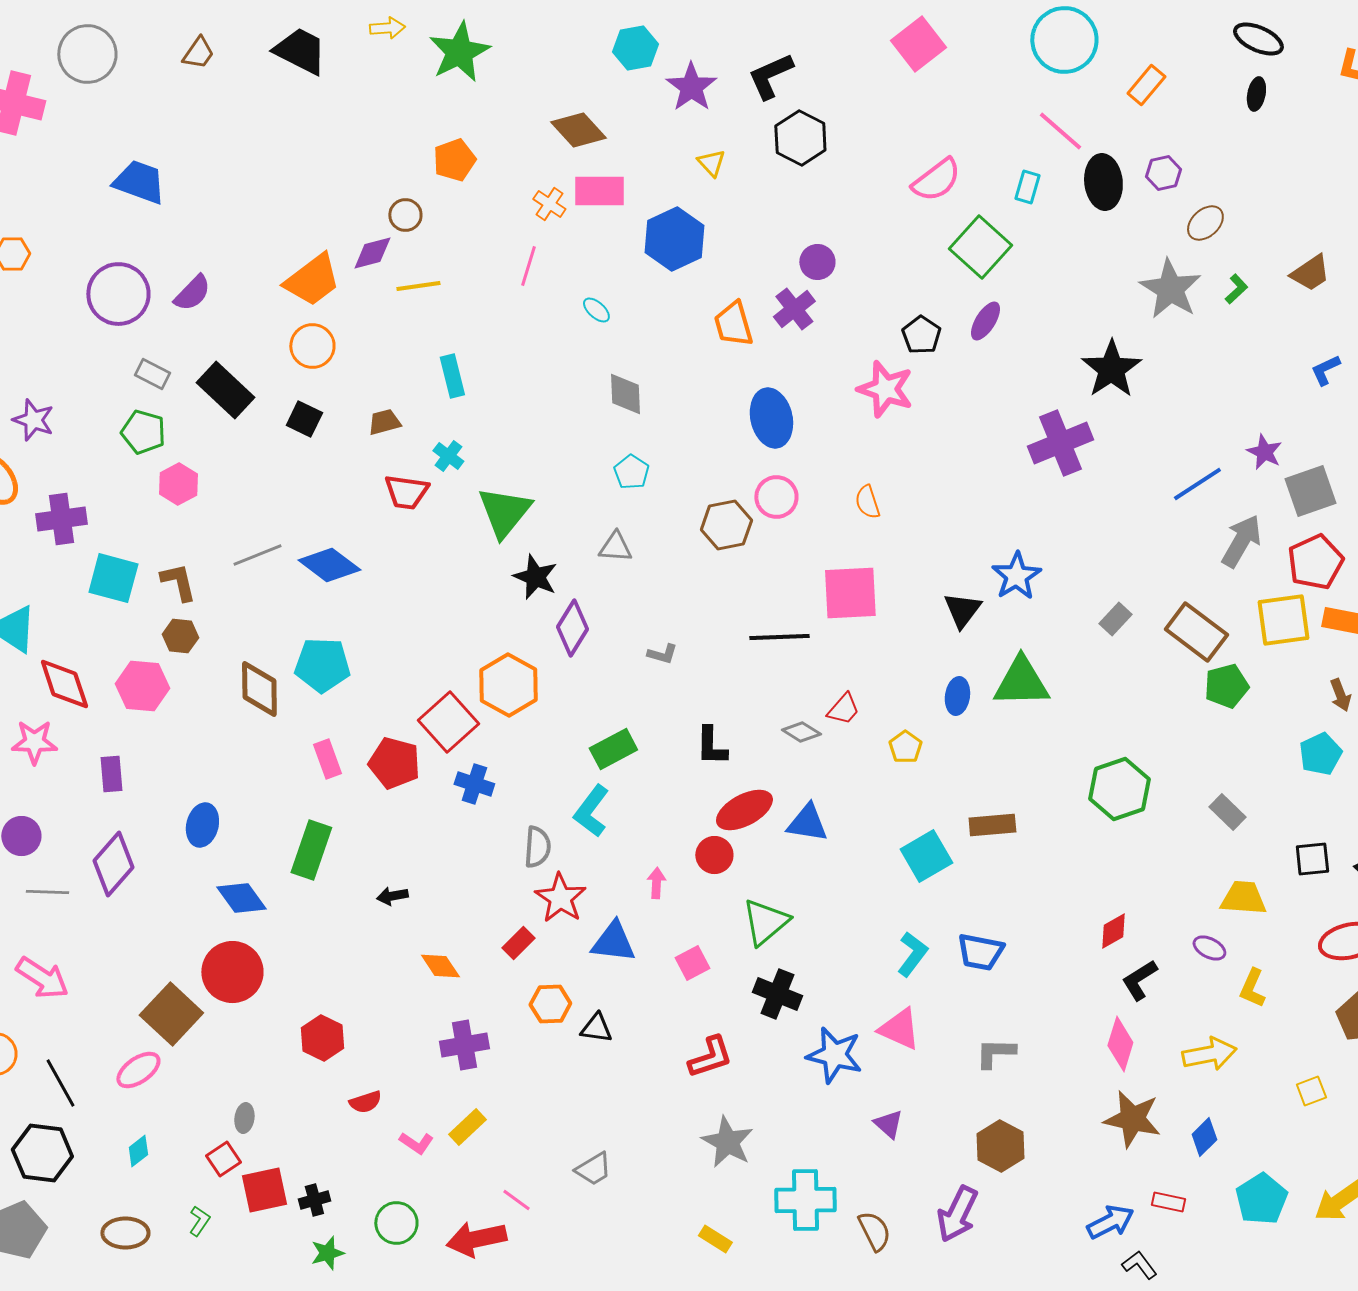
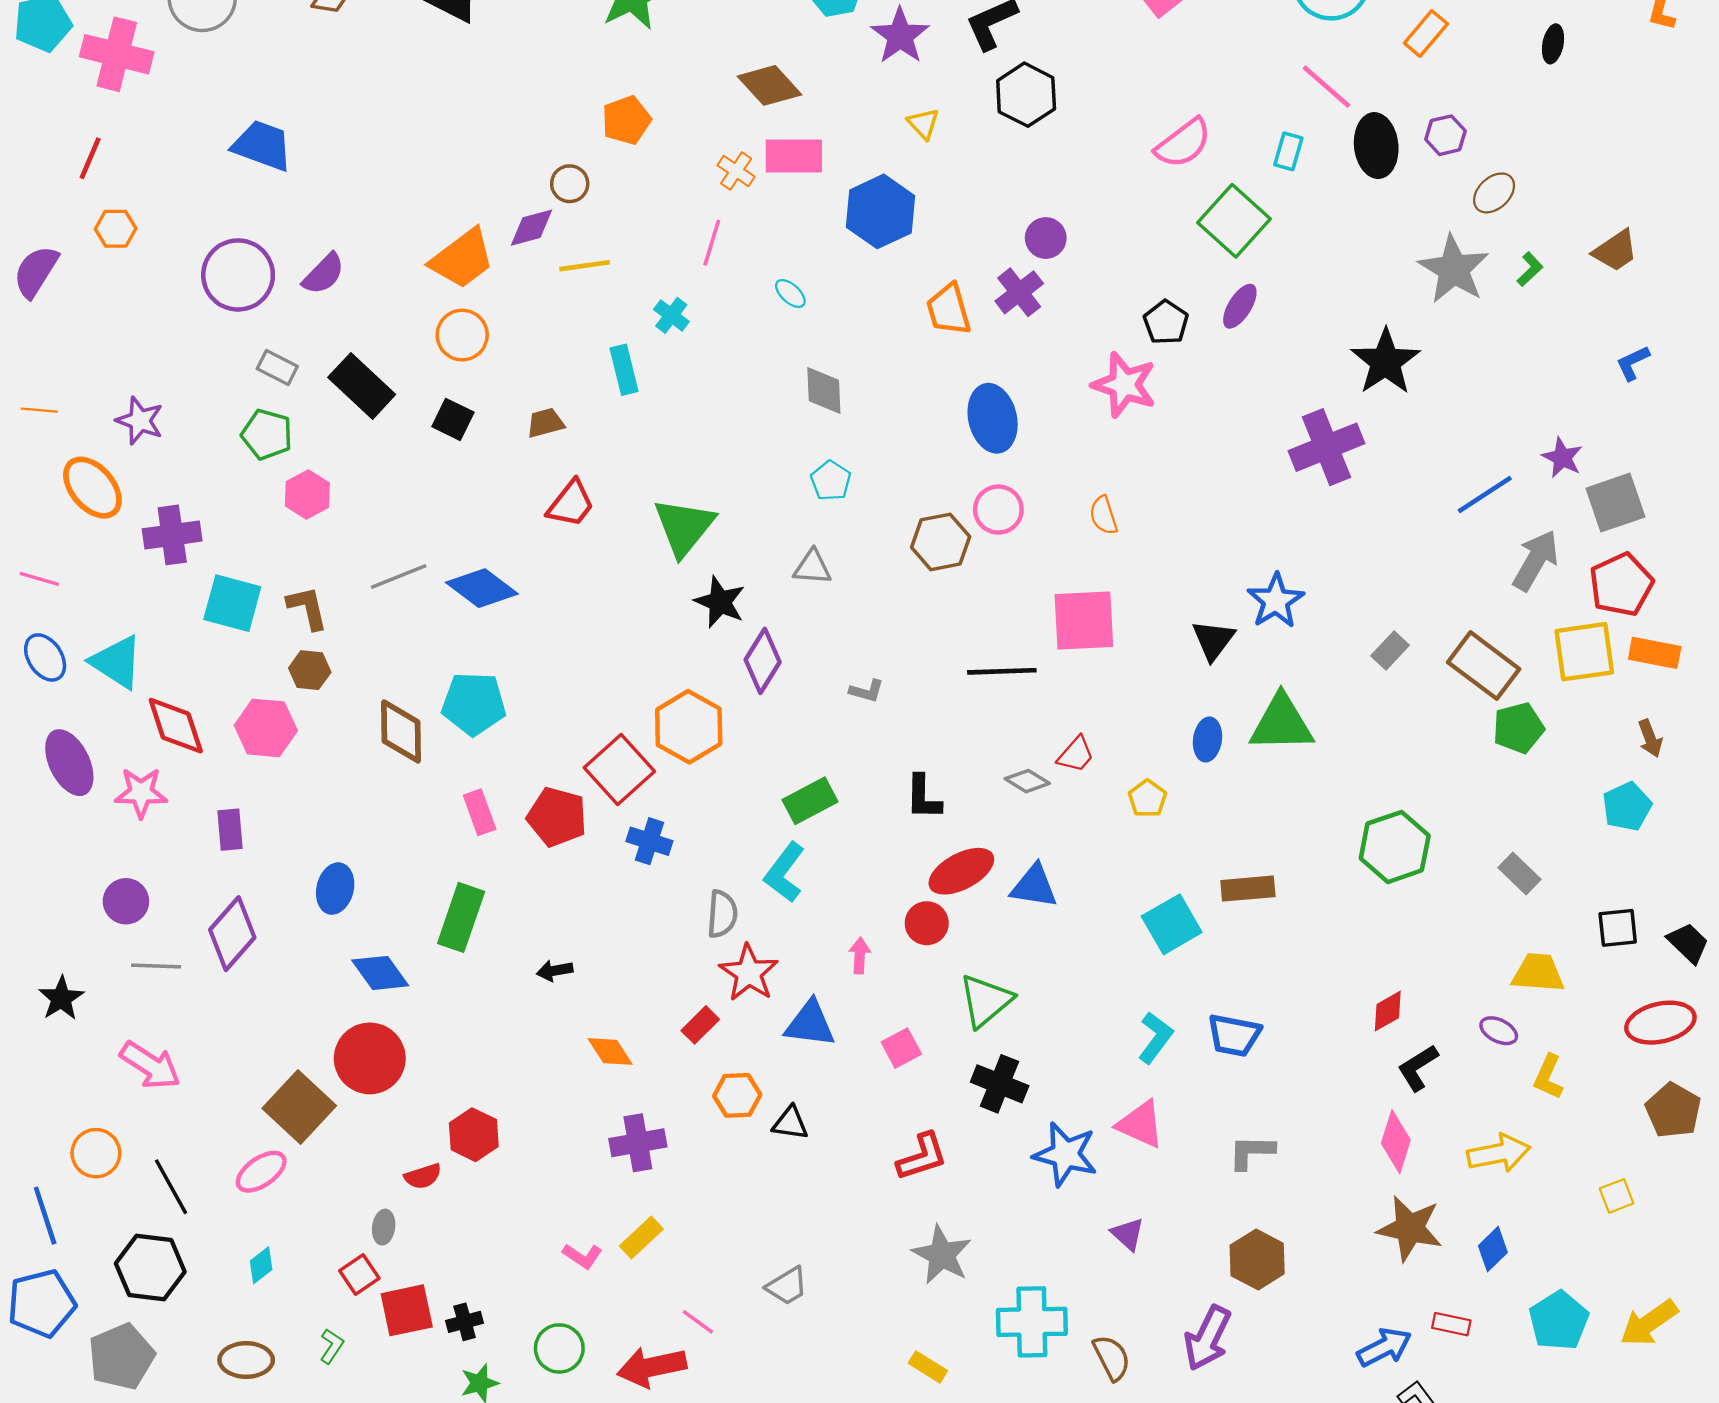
cyan cross: (448, 456) -> (671, 315), moved
red trapezoid: (406, 492) -> (571, 504), turned -60
red semicircle: (365, 1102) -> (423, 1176), moved

